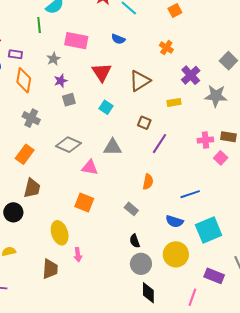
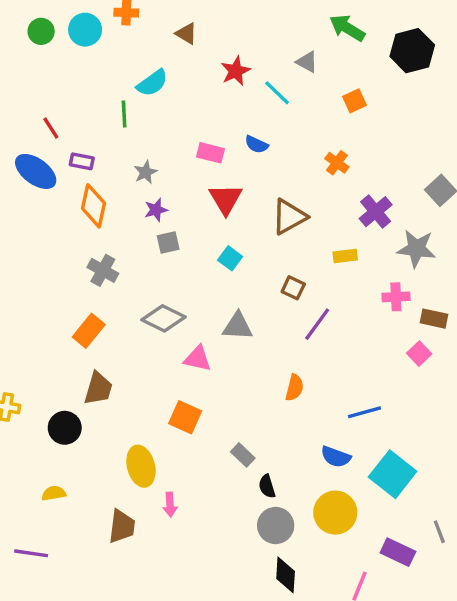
pink rectangle: (76, 41) -> (210, 153), moved, size x0.7
pink cross: (205, 140) -> (396, 297), moved
gray rectangle: (131, 209) -> (243, 455), moved
cyan square: (209, 230) -> (393, 474), turned -32

